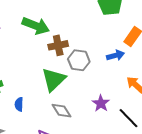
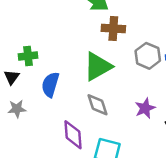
gray hexagon: (79, 60) -> (148, 56), moved
blue semicircle: (19, 104) -> (50, 85), size x1.5

